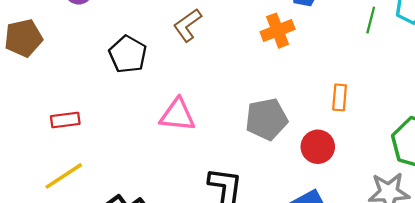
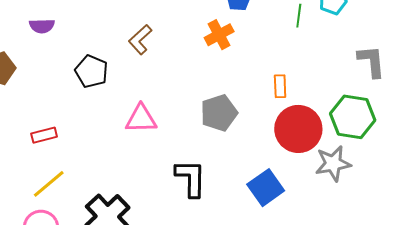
red circle: (318, 147) -> (298, 129), moved, size x1.6

